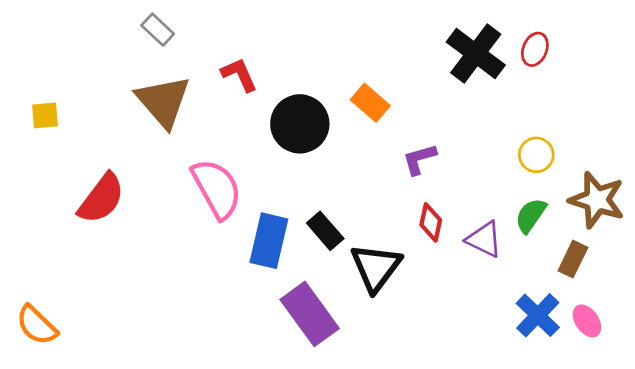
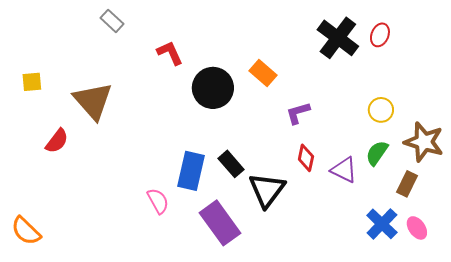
brown triangle: (163, 101) -> (93, 101), moved
pink semicircle: (217, 189) -> (158, 201), moved, size x0.6
red semicircle: (101, 198) -> (57, 141), moved, size x0.7

